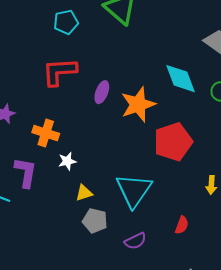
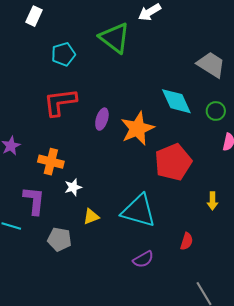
cyan triangle: (134, 190) -> (139, 211), turned -45
gray pentagon: (95, 221) -> (59, 239), moved

